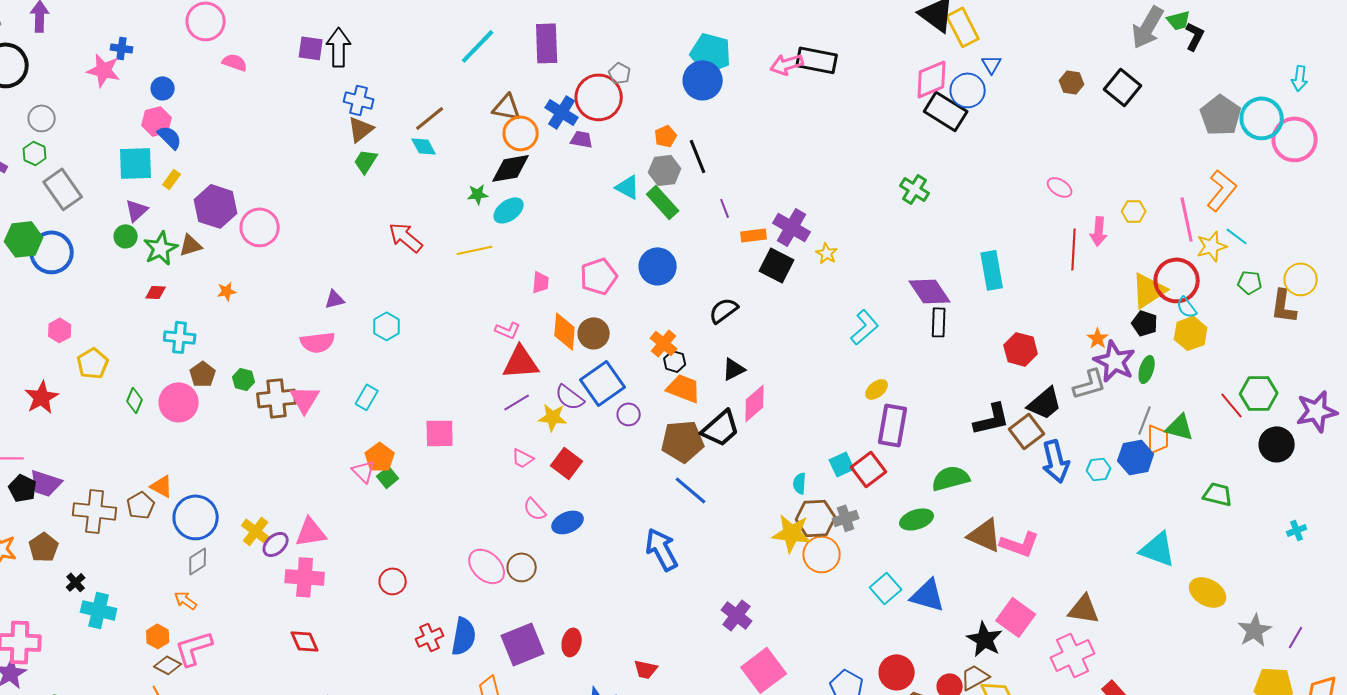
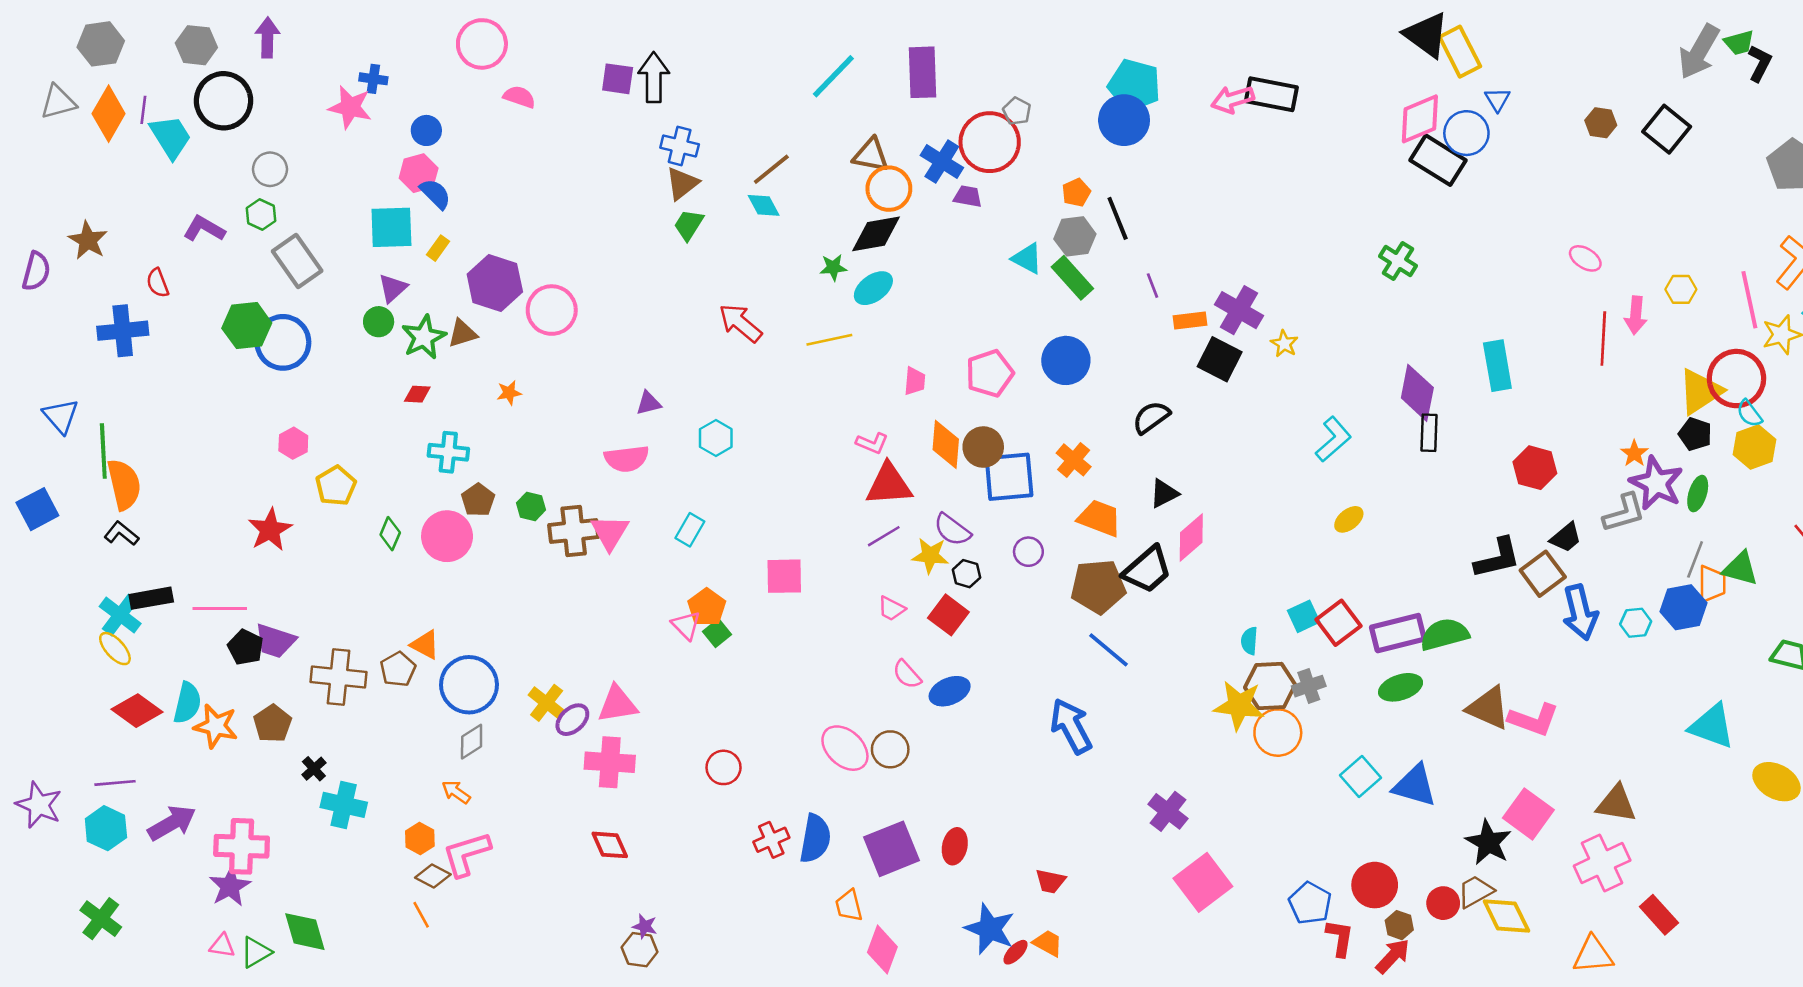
purple diamond: (930, 291) -> (1417, 393), turned 45
black hexagon: (675, 361) -> (966, 574), moved
blue square: (603, 383) -> (1009, 477), moved, turned 30
black trapezoid: (1045, 403) -> (1566, 537), size x0.7
purple rectangle: (893, 425) -> (1398, 633), moved, turned 66

